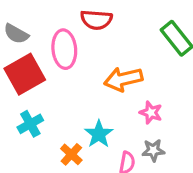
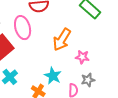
orange arrow: (123, 79) -> (62, 40), turned -35

